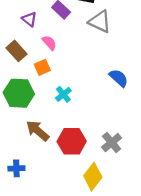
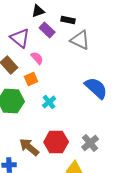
purple triangle: (29, 19) -> (20, 38), size x1.5
blue semicircle: (119, 78) -> (96, 88), size x1.4
brown arrow: (38, 131) -> (29, 147), moved

